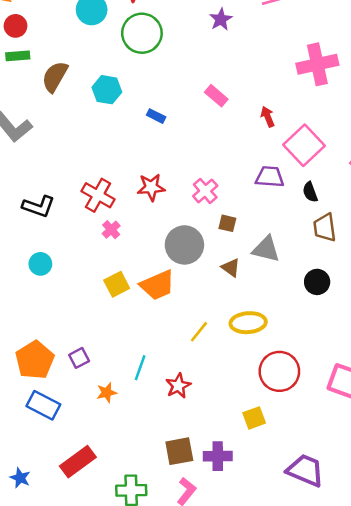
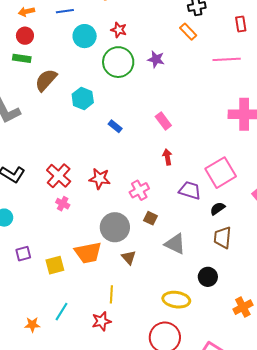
purple star: (221, 19) -> (156, 59), moved, turned 30
red arrow: (268, 117) -> (167, 157), moved
black semicircle: (310, 192) -> (218, 209), turned 63
pink cross: (111, 230) -> (63, 204), turned -32
brown triangle: (231, 268) -> (129, 257), moved
yellow square: (117, 284) -> (55, 265), moved
yellow ellipse: (248, 323) -> (176, 300), moved
yellow line: (199, 332) -> (111, 294), turned -48
purple square: (79, 358) -> (23, 254), moved
red star: (178, 386) -> (101, 321), moved

